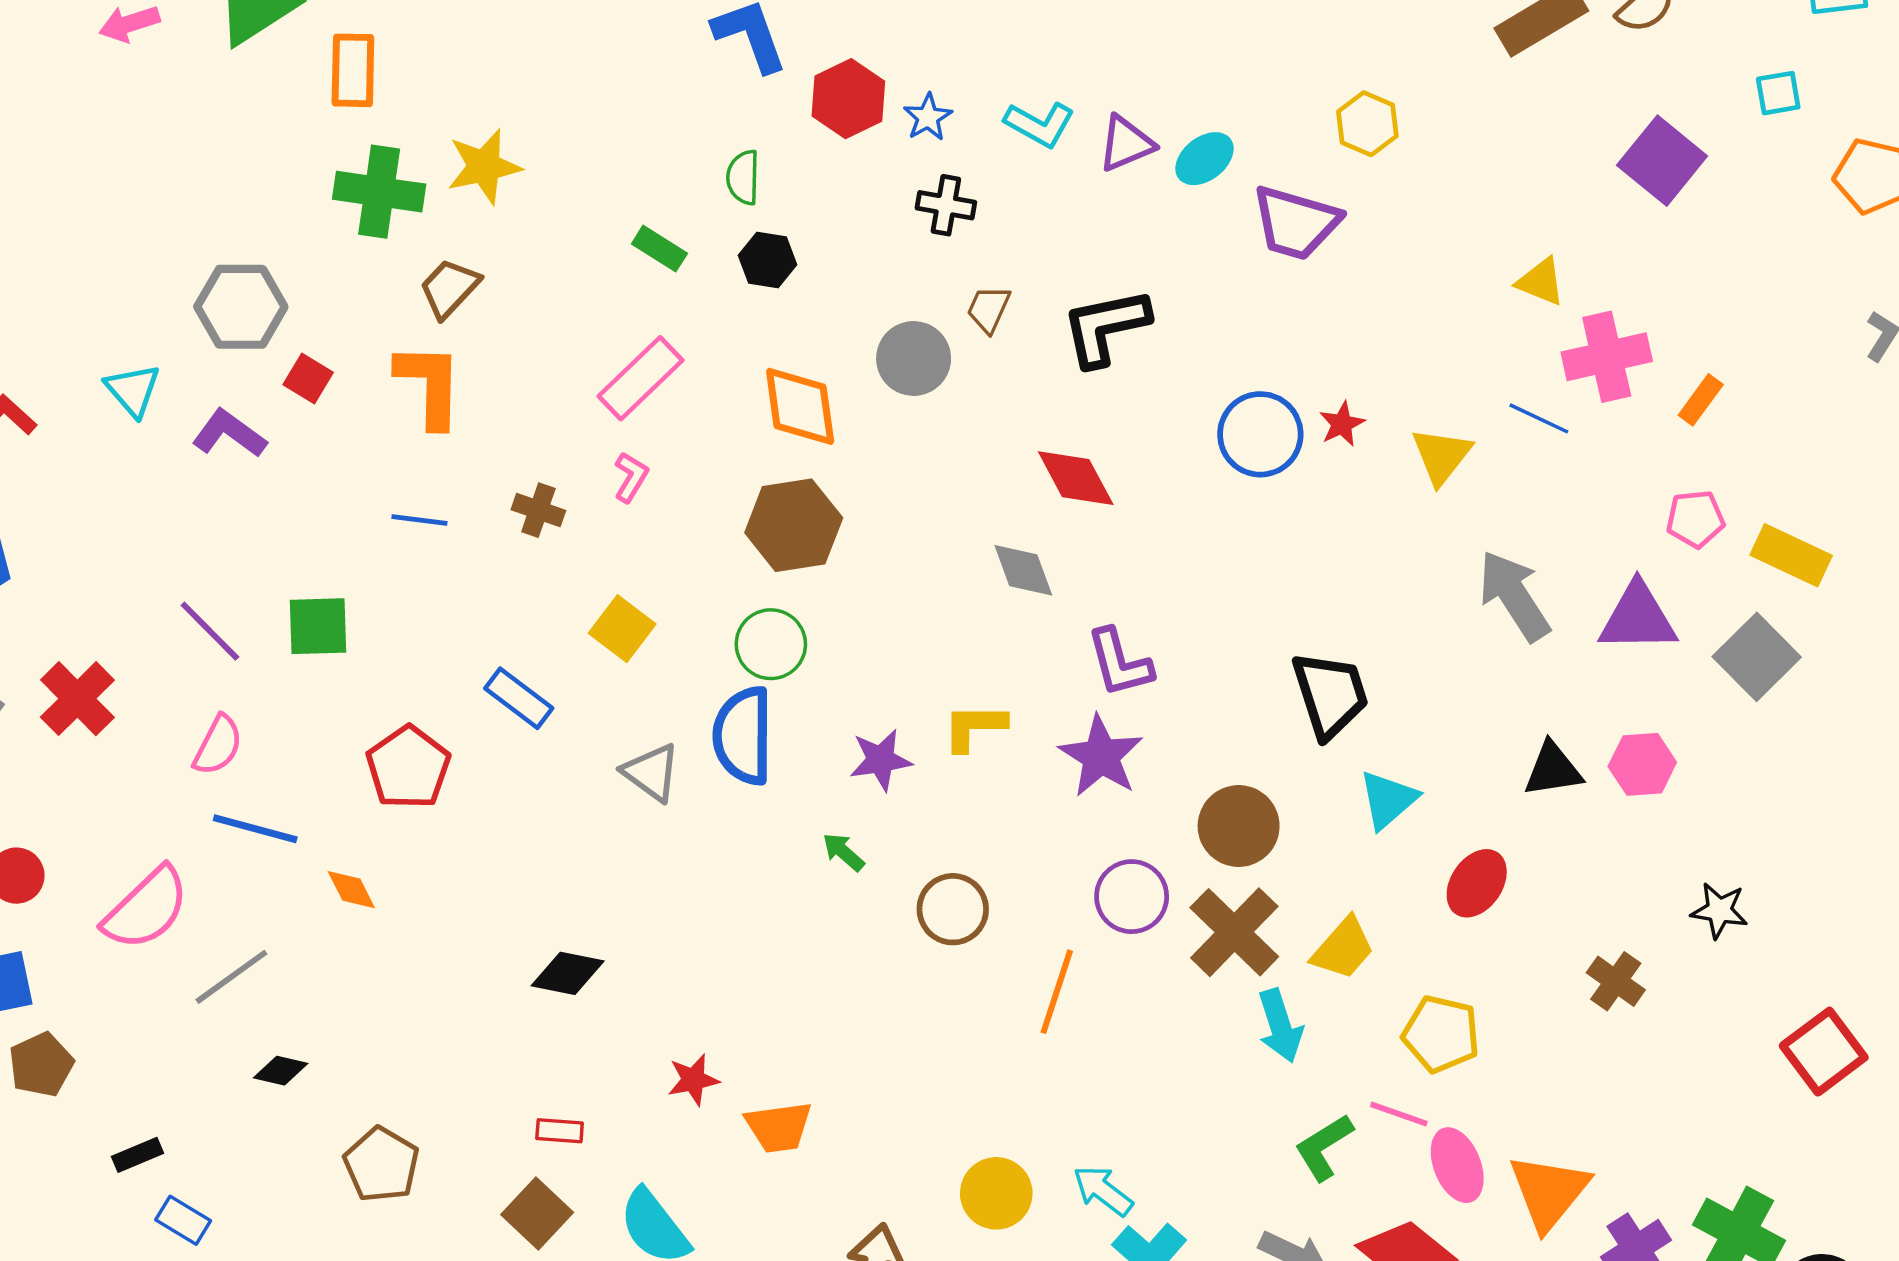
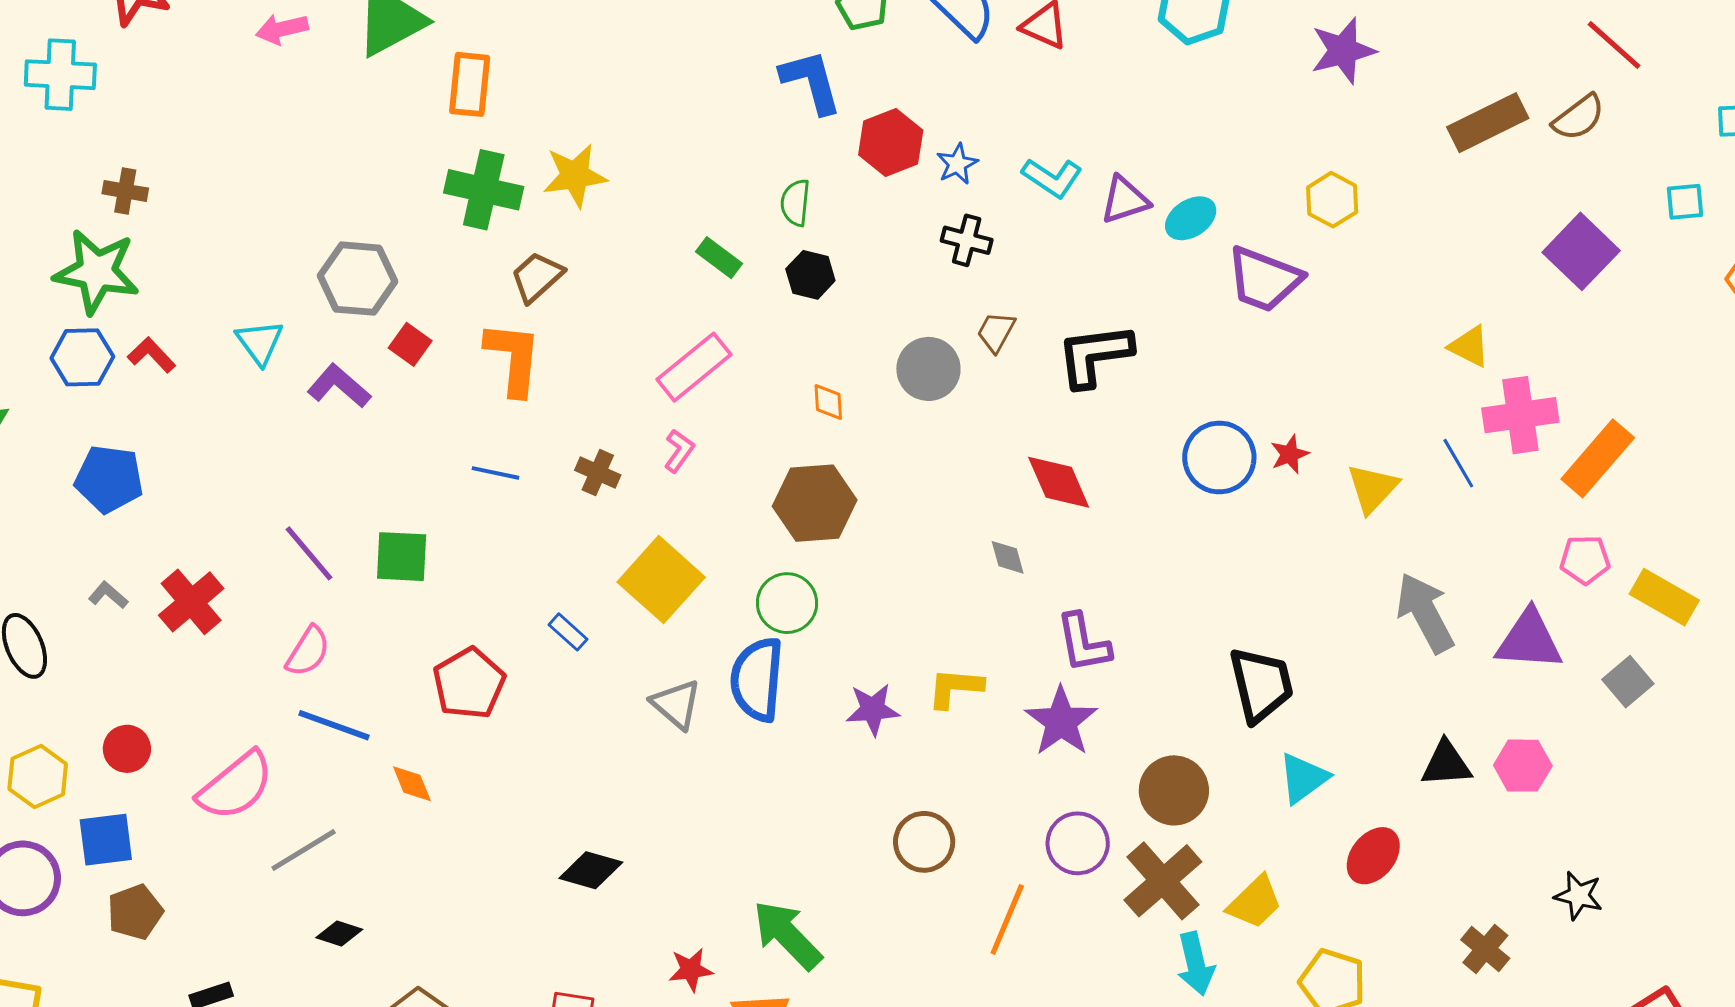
orange rectangle: (1701, 400) -> (1598, 458), size x1.8
orange diamond: (800, 406) -> (828, 402), size x0.5
blue line: (1539, 418) -> (1458, 463), turned 30
gray diamond: (1023, 570) -> (1008, 557), size x0.7
yellow square: (622, 629) -> (661, 580), size x1.5
gray square: (1757, 657) -> (1628, 682), size x0.7
blue rectangle: (519, 698) -> (568, 632), size x0.7
green arrow: (843, 852) -> (787, 935), moved, size x2.0

